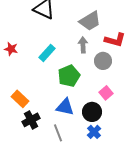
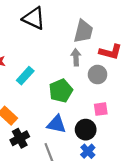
gray trapezoid: (90, 21) -> (83, 31), turned -45
cyan rectangle: (47, 53) -> (25, 76), moved
pink square: (106, 93) -> (101, 109), turned 32

